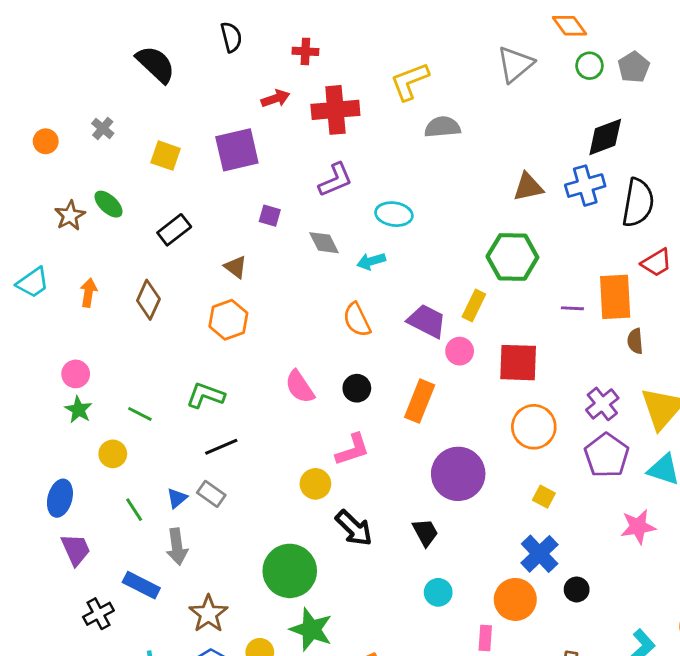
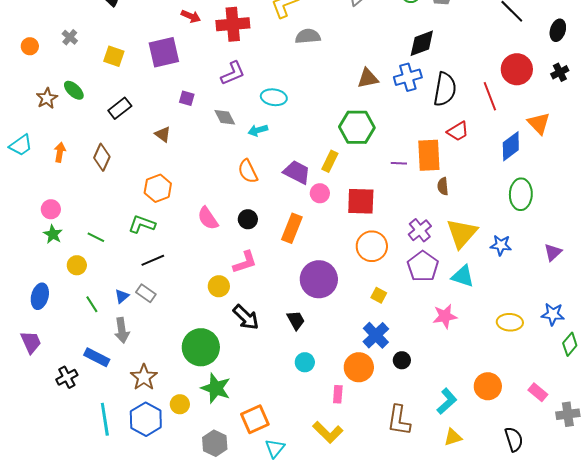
red arrow: (275, 98) -> (191, 16), turned 42
orange hexagon: (228, 320) -> (158, 188), moved
purple trapezoid: (76, 550) -> (31, 342), moved

